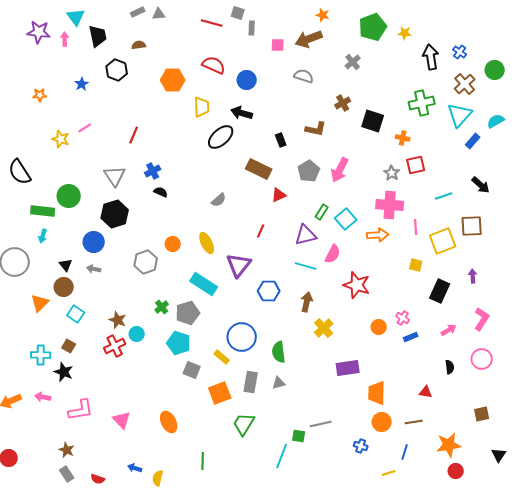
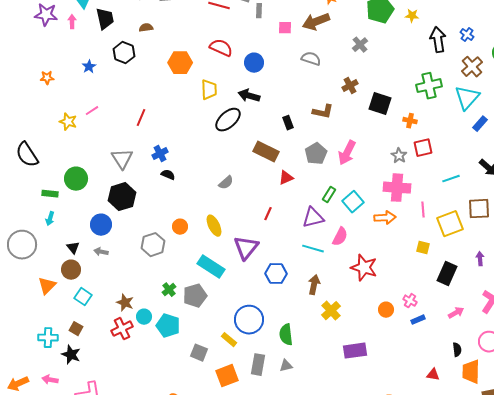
green rectangle: (43, 211) -> (50, 194), size x0.7
cyan pentagon: (179, 343) -> (168, 326), moved
orange trapezoid: (377, 393) -> (471, 372), moved

